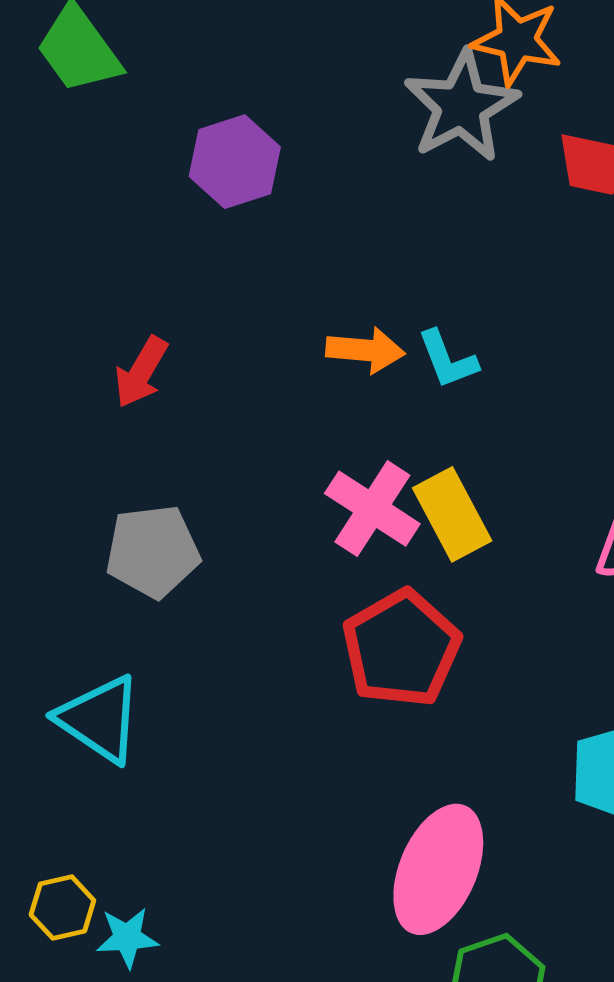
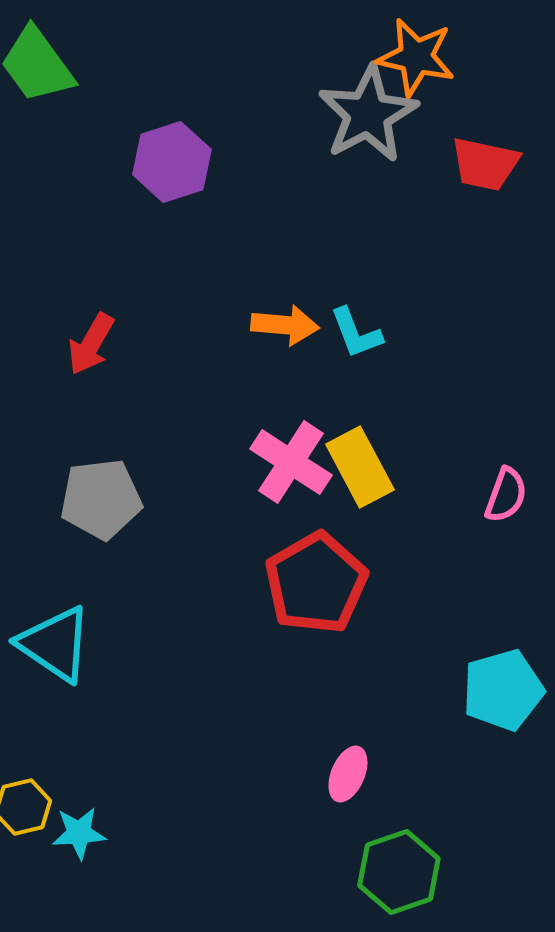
pink ellipse: (438, 869) -> (348, 774), size x0.5

